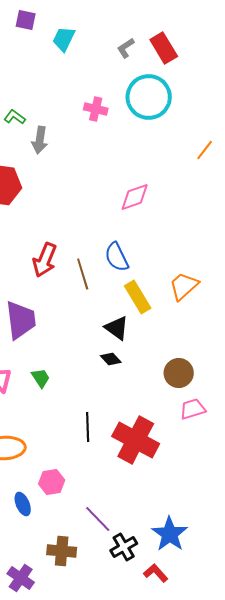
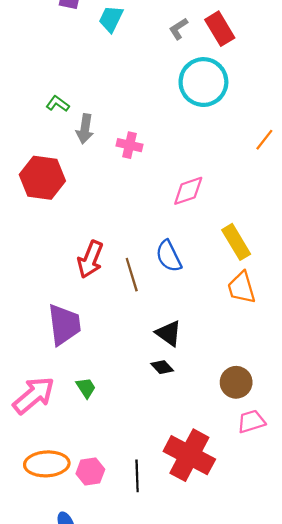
pink cross: (96, 109) -> (129, 145), moved
orange trapezoid: (184, 286) -> (242, 288), turned -64
yellow rectangle: (138, 297) -> (236, 242), moved
black line: (88, 427) -> (137, 476), moved
pink hexagon: (52, 482) -> (90, 472), moved

